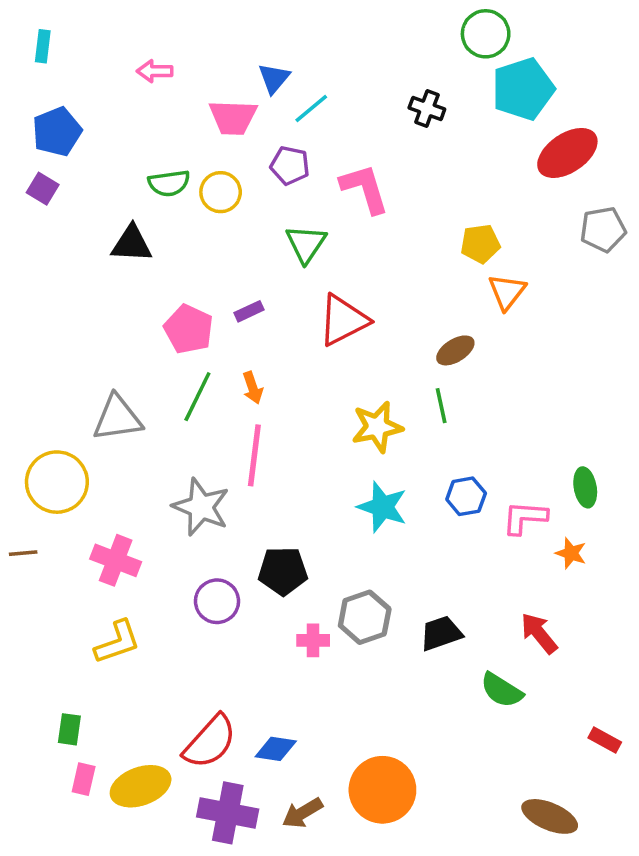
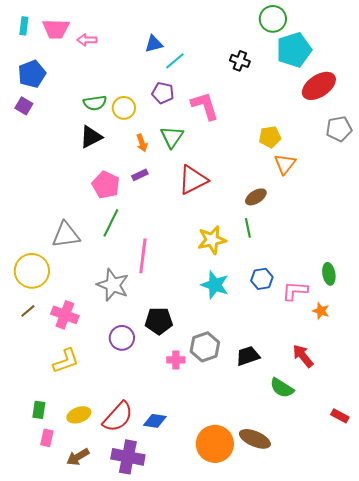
blue triangle: (274, 78) -> (154, 44), turned 36
pink trapezoid: (233, 117) -> (56, 29), moved
black triangle: (132, 244) -> (91, 137), moved, turned -30
orange arrow: (253, 388) -> (142, 143), moved
brown line: (23, 553) -> (28, 311), moved, turned -35
yellow ellipse: (141, 786) -> (79, 415), moved, size x0.7
brown arrow: (302, 813) -> (78, 457), moved
brown ellipse: (550, 816) -> (255, 439), moved

